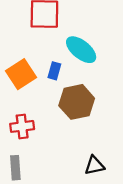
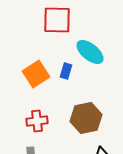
brown hexagon: (77, 102) -> (86, 118), moved

